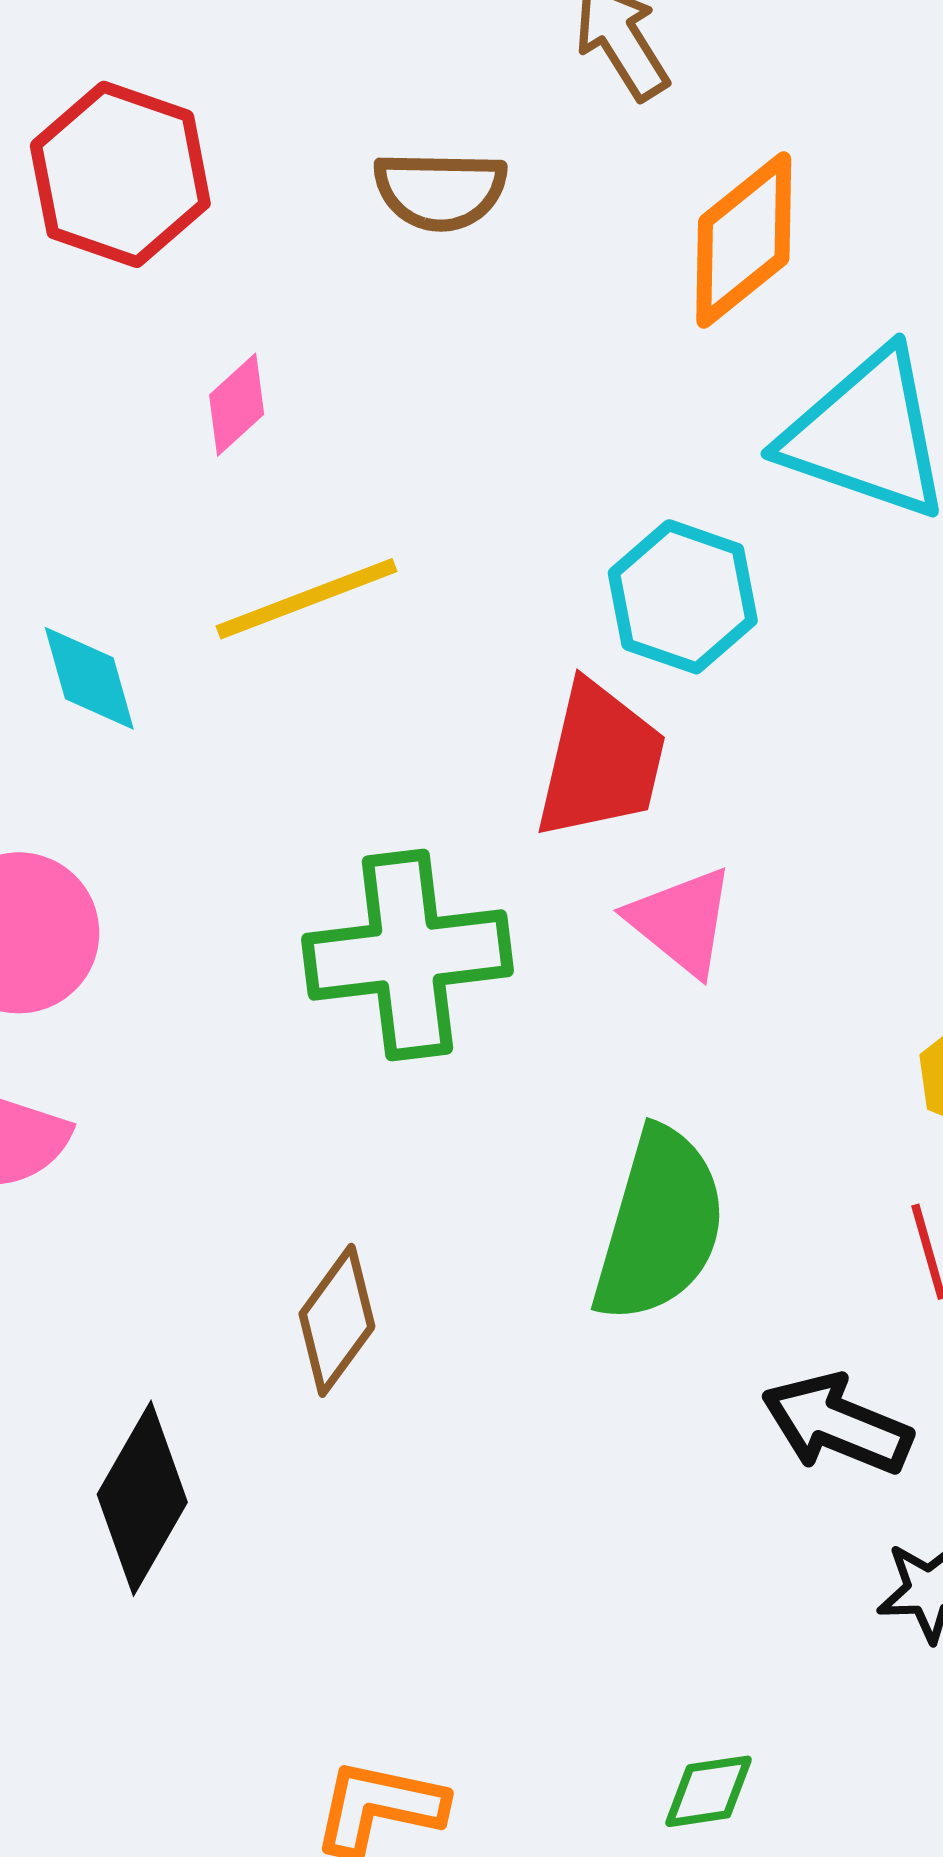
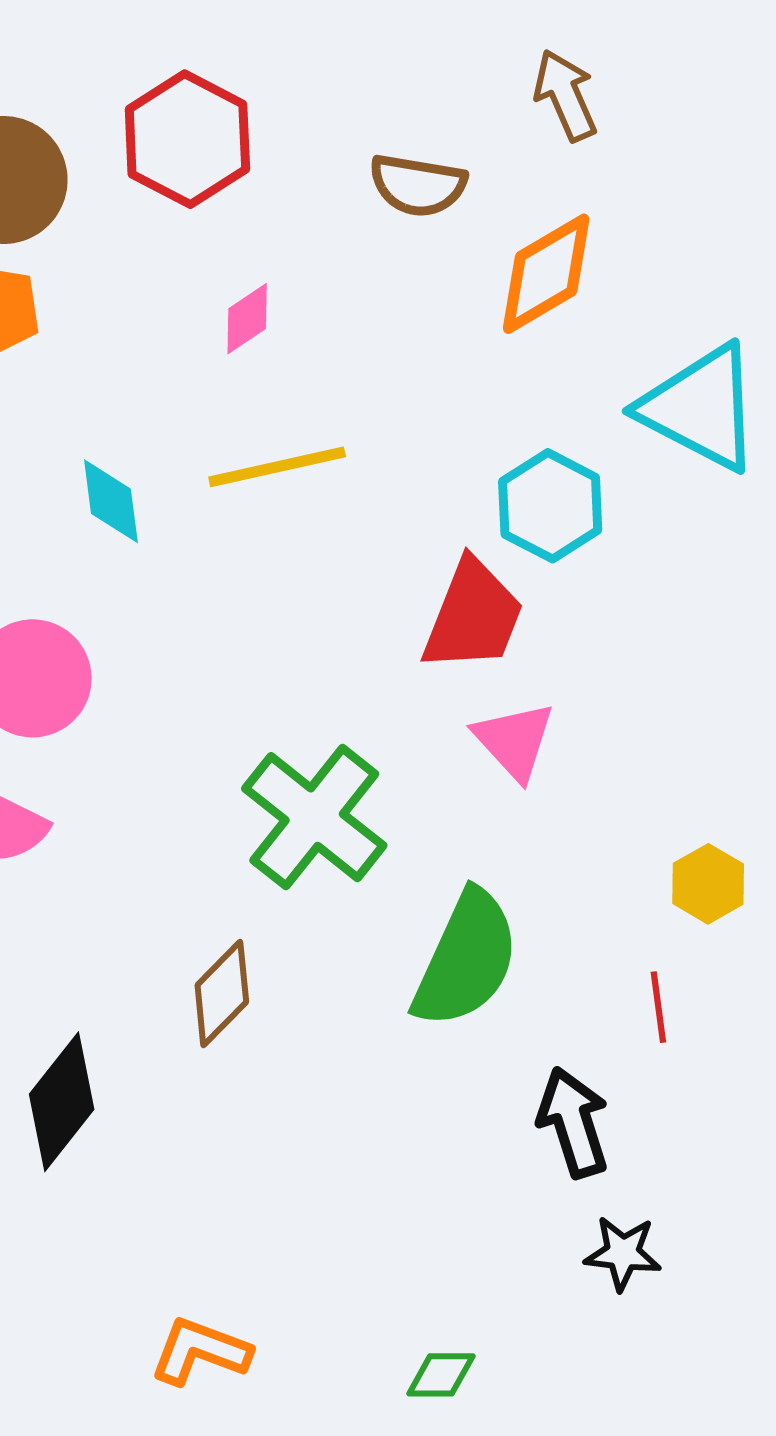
orange diamond: (744, 240) -> (546, 274), moved
green cross: (407, 955) -> (314, 817), moved, turned 37
black arrow: (837, 1424) -> (573, 1122), turned 42

